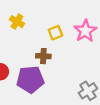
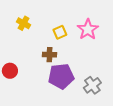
purple pentagon: (30, 80) -> (61, 76), moved

